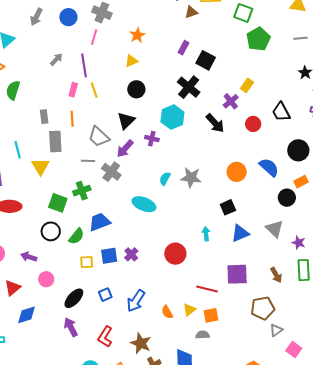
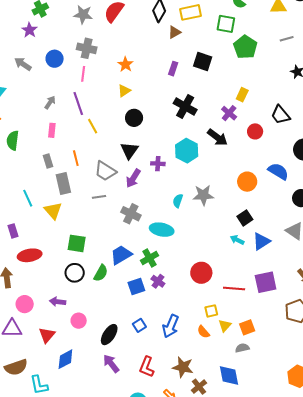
gray arrow: (36, 17) -> (23, 64), turned 108
black square: (206, 60) -> (203, 62), moved
pink rectangle: (73, 90) -> (52, 130), moved
cyan hexagon: (172, 117) -> (187, 151), moved
gray cross: (111, 172) -> (131, 214), moved
green cross: (82, 191) -> (150, 258), moved
cyan arrow: (206, 234) -> (237, 240), moved, turned -48
yellow square: (87, 262) -> (211, 311), moved
red line: (207, 289) -> (234, 288), moved

